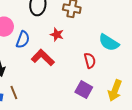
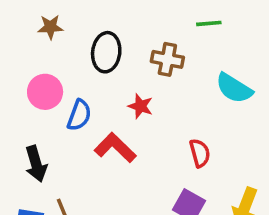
cyan semicircle: (109, 43) -> (234, 88), moved

